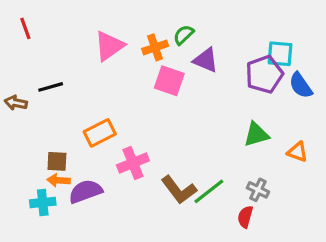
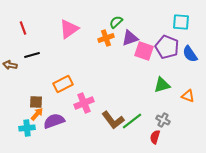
red line: (25, 28) -> (23, 28), moved
orange cross: (155, 47) -> (106, 38), moved
cyan square: (280, 54) -> (181, 22), moved
purple triangle: (206, 60) -> (130, 38), turned -42
purple pentagon: (264, 74) -> (167, 47), turned -30
pink square: (169, 81) -> (144, 51), moved
orange arrow: (59, 180) -> (37, 114), turned 128

